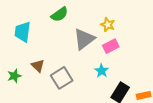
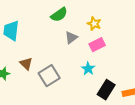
green semicircle: (60, 14) -> (59, 15), moved
gray triangle: (84, 39) -> (71, 38), size x0.6

